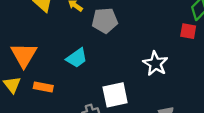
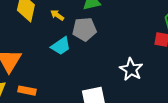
cyan trapezoid: (77, 58) -> (61, 46), moved

